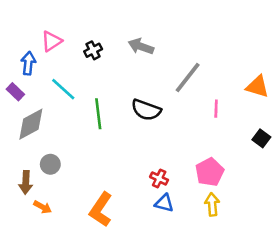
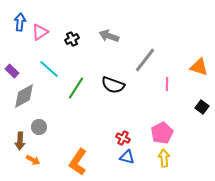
blue arrow: (28, 63) -> (20, 22), moved
green line: (98, 114) -> (76, 88), turned 40

